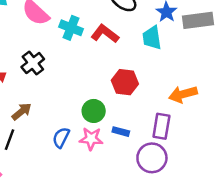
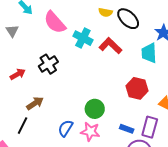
red hexagon: (125, 82) -> (137, 88), moved
blue rectangle: (121, 132) -> (127, 129), moved

